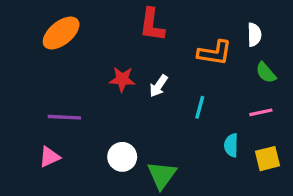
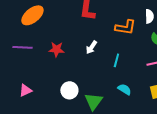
red star: (122, 79) -> (56, 49), moved
purple line: (64, 117) -> (22, 47), moved
cyan semicircle: (231, 145) -> (124, 89), moved, turned 120

